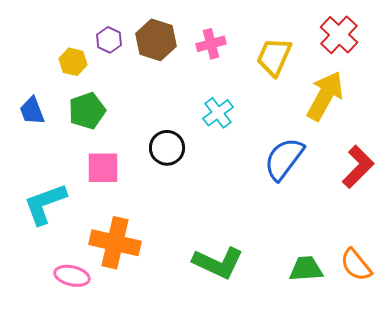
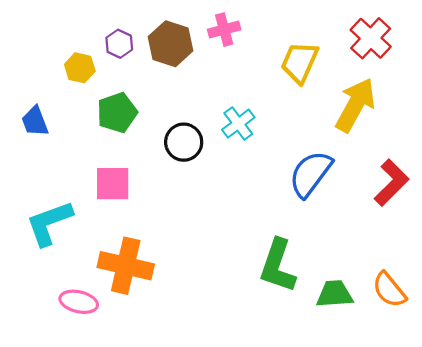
pink cross: (211, 44) -> (224, 30), moved
green pentagon: (87, 111) -> (117, 113), moved
black circle: (167, 148) -> (184, 142), moved
green L-shape: (218, 263) -> (278, 266), moved, turned 84

